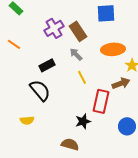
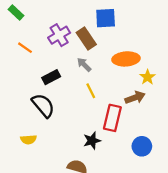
blue square: (106, 13) -> (106, 18), moved
orange line: (14, 44) -> (25, 48), moved

